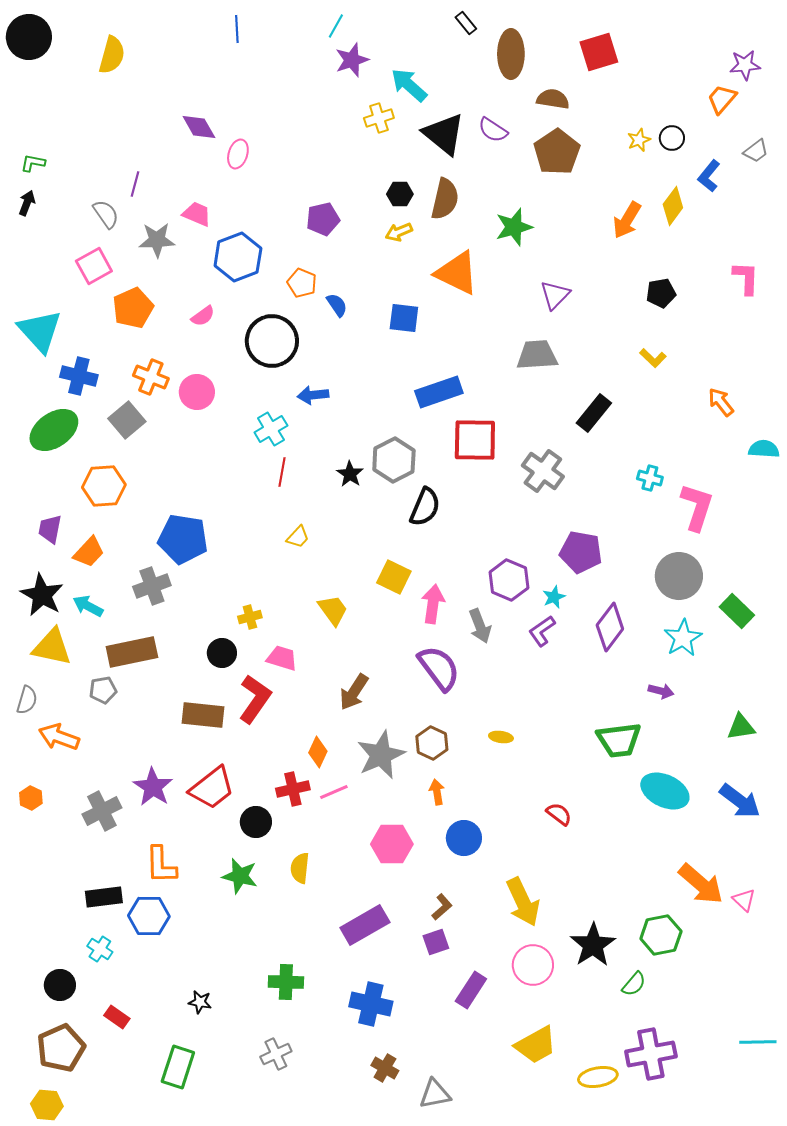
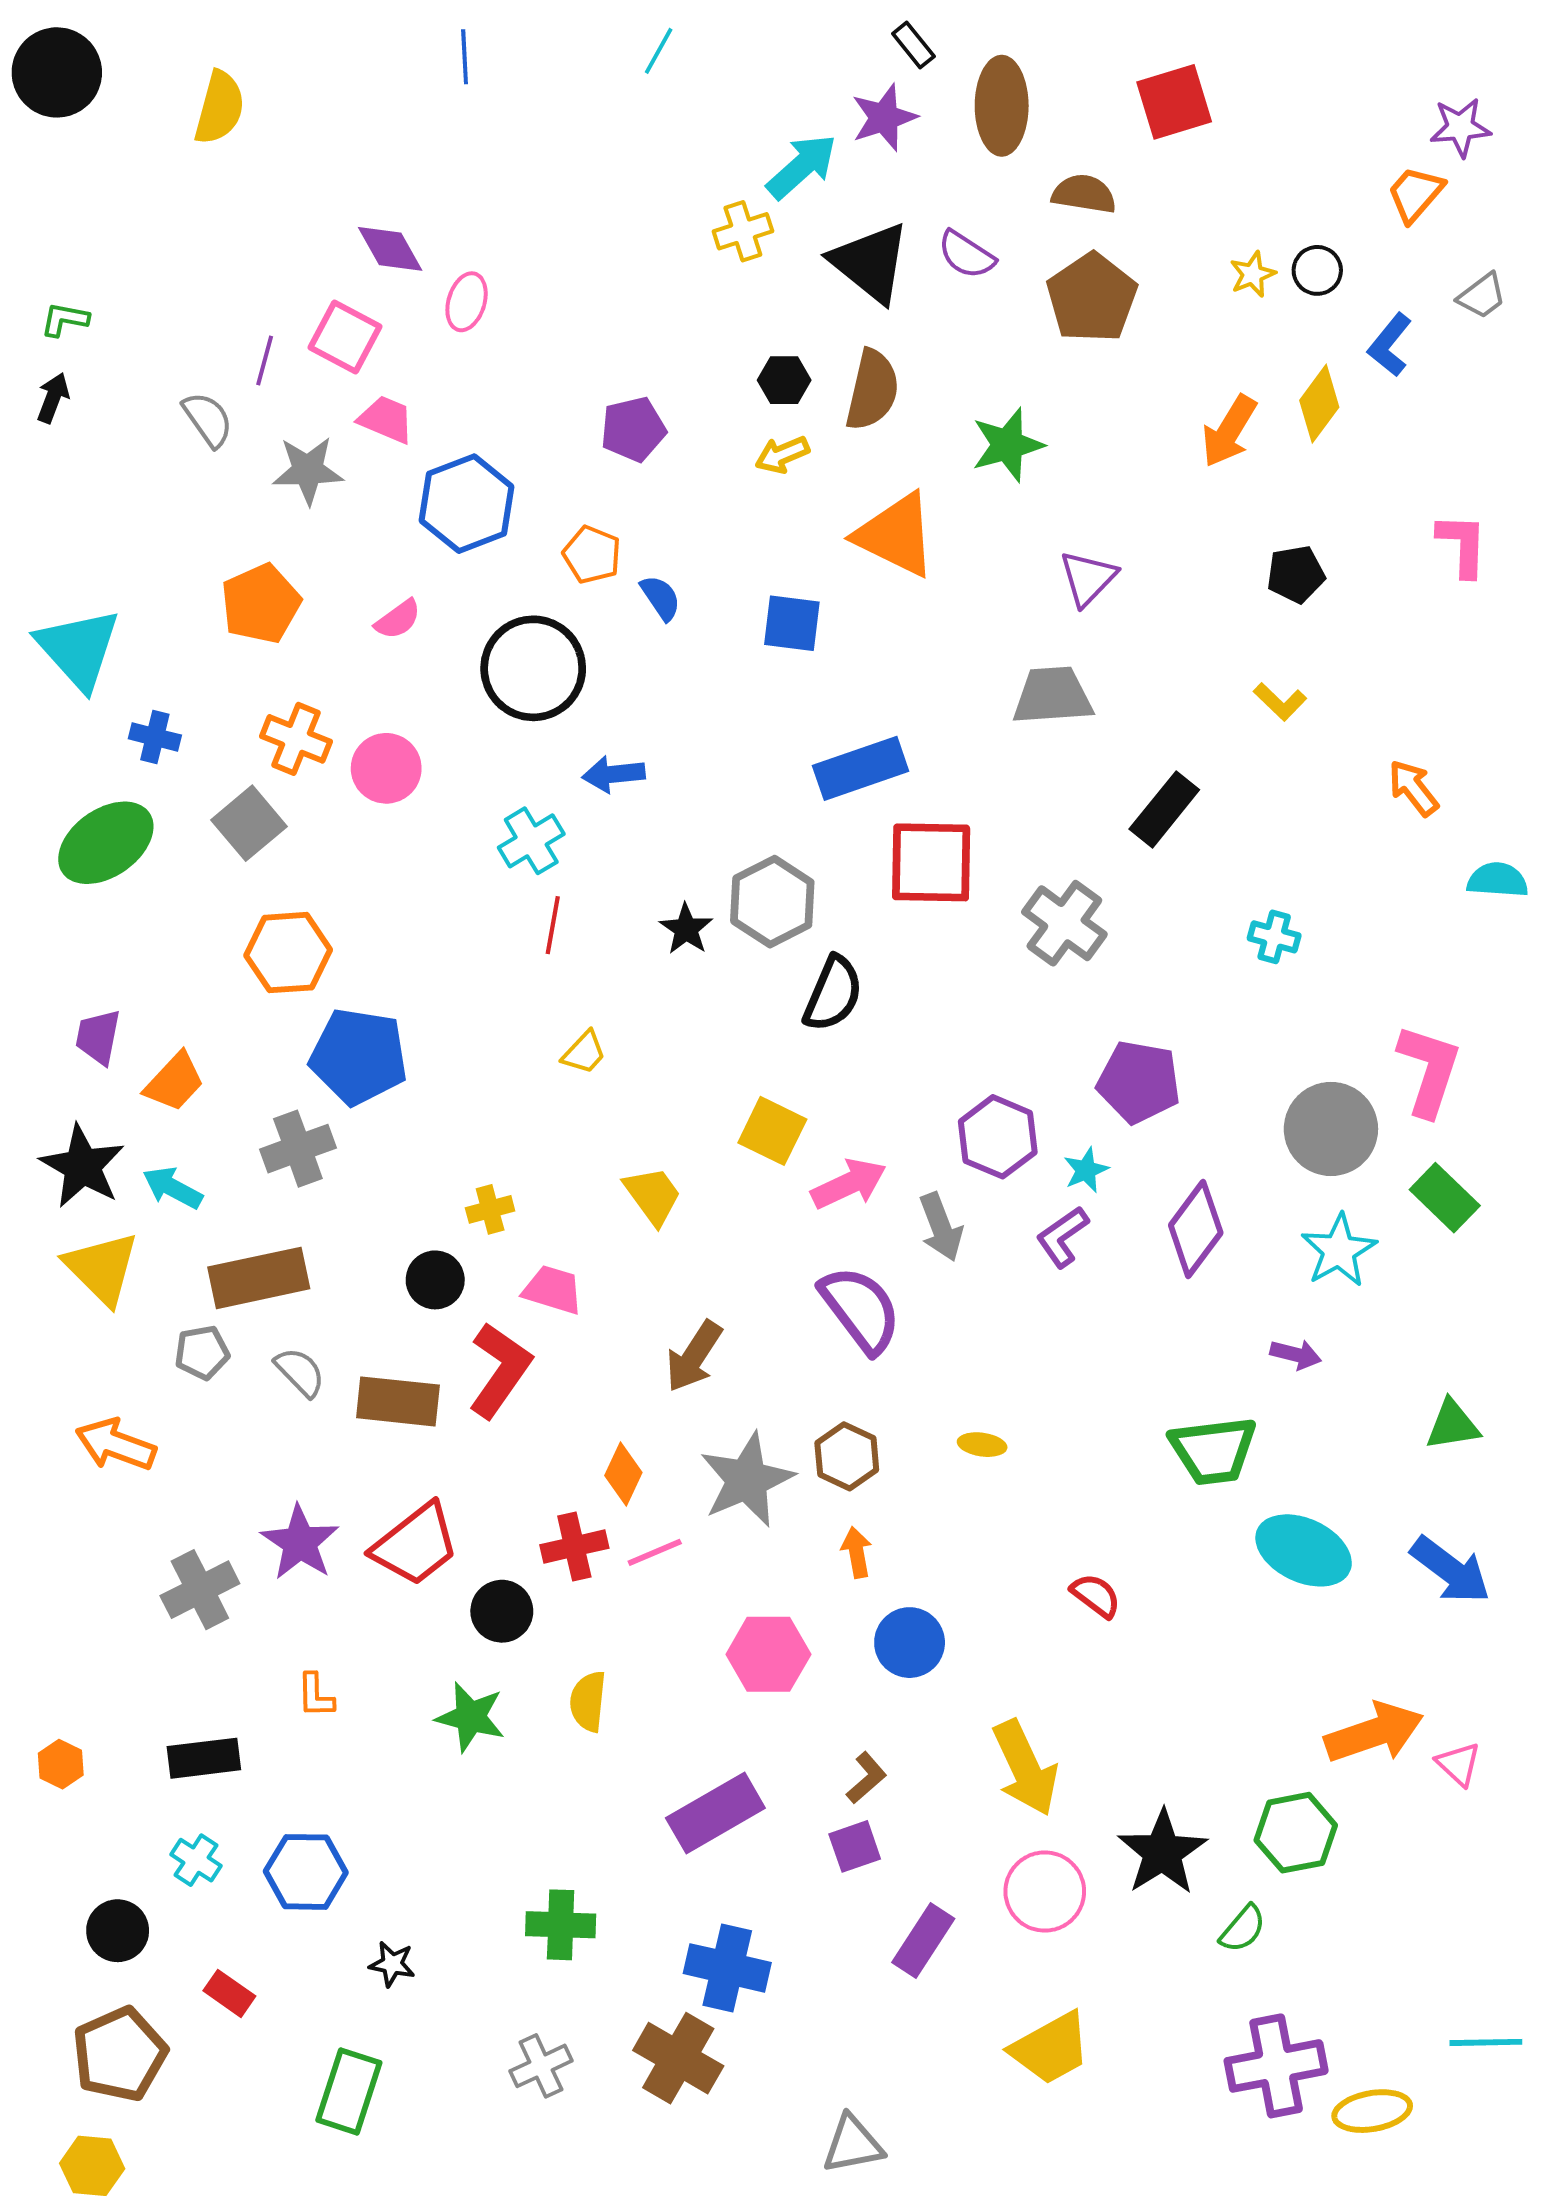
purple star: (352, 60) -> (884, 118), moved
cyan arrow: (409, 85) -> (802, 167), turned 96
pink square: (94, 266) -> (345, 337), moved, turned -33
blue cross: (79, 376) -> (155, 737), size x0.7
orange hexagon: (104, 486) -> (288, 953), moved
pink L-shape: (697, 507) -> (1429, 1070), moved
pink arrow: (433, 604) -> (849, 1184), turned 57
yellow triangle: (52, 647) -> (102, 1268), turned 33
gray semicircle: (27, 700) -> (300, 1372), moved, turned -60
orange hexagon: (31, 798) -> (61, 1764), moved
orange L-shape: (161, 865) -> (316, 1695), size x0.6
orange arrow: (701, 884) -> (1374, 1733), turned -60
blue hexagon: (149, 916) -> (306, 1872), moved
brown cross: (385, 1068) -> (678, 2058), moved, size x1.6
yellow ellipse: (598, 1077) -> (1372, 2111), moved

